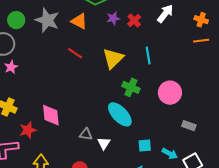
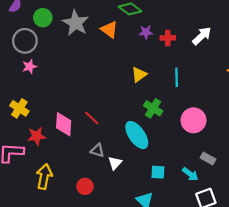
red cross: (134, 20) -> (168, 38), turned 32
red line: (75, 53) -> (92, 118), moved
yellow triangle: (113, 58) -> (139, 75), size x0.7
cyan arrow: (170, 154) -> (190, 174), moved

